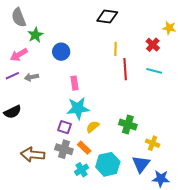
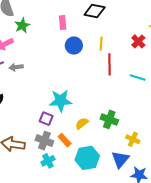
blue circle: (61, 52) -> (74, 46), moved
cyan line: (154, 71) -> (138, 77), moved
pink rectangle: (75, 83) -> (63, 23), moved
yellow semicircle: (93, 127) -> (82, 123), moved
cyan cross: (82, 170) -> (48, 161), moved

